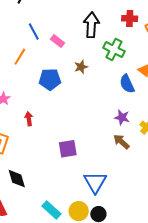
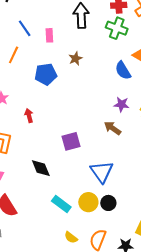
pink rectangle: (58, 41) -> (49, 35), turned 56
green cross: (114, 50) -> (117, 28), moved
brown arrow: (121, 142) -> (113, 128), moved
black diamond: (17, 179) -> (41, 168), moved

